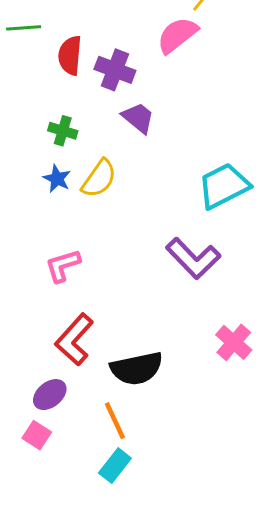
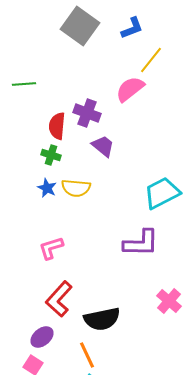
red semicircle: (70, 55) -> (57, 126), moved
yellow semicircle: (99, 179) -> (76, 188), turned 60
purple L-shape: (193, 258) -> (141, 243), turned -45

